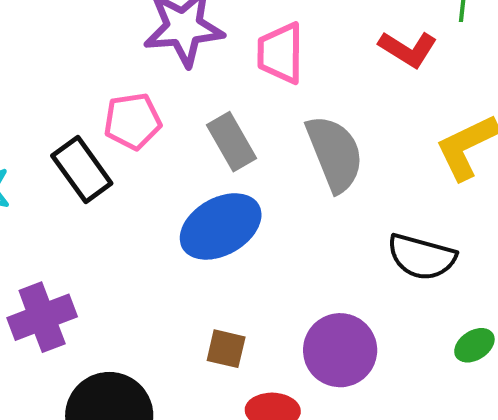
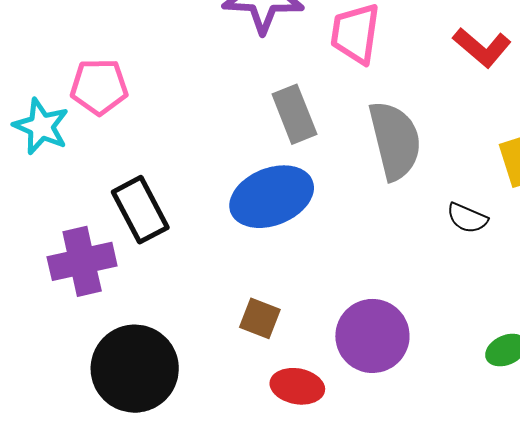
pink pentagon: (132, 121) -> (99, 87), moved
black rectangle: (82, 169) -> (140, 210), moved
black semicircle: (422, 257) -> (467, 218), moved, size x0.6

